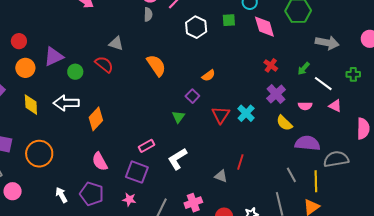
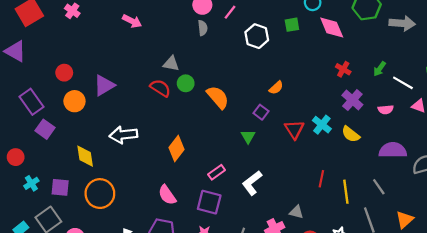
gray arrow: (327, 43) -> (402, 23), moved
orange semicircle: (156, 65) -> (218, 97), moved
green circle: (75, 72) -> (186, 83), moved
yellow diamond: (31, 105) -> (85, 156), moved
orange diamond: (96, 119) -> (177, 148), moved
yellow semicircle: (284, 123) -> (351, 134), moved
gray triangle: (221, 176) -> (296, 212), moved
yellow line: (316, 181) -> (346, 192), moved

